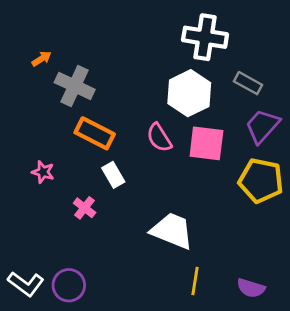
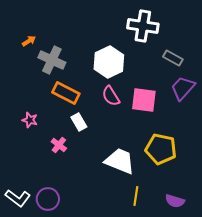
white hexagon: (189, 93) -> (109, 62), moved
yellow pentagon: (261, 181) -> (161, 149), moved

